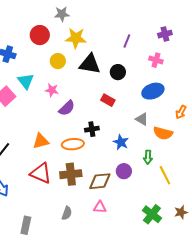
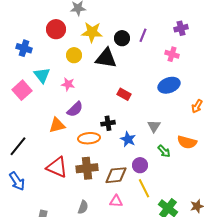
black circle: (118, 72) -> (122, 38), moved
purple semicircle: (67, 108) -> (75, 109), moved
gray triangle: (142, 119) -> (154, 126), moved, turned 32
orange semicircle: (163, 133) -> (187, 142), moved
orange triangle: (41, 141) -> (57, 125), moved
blue star: (121, 142) -> (128, 139), moved
green arrow: (148, 157) -> (164, 151), turned -48
yellow line: (165, 175) -> (144, 188), moved

